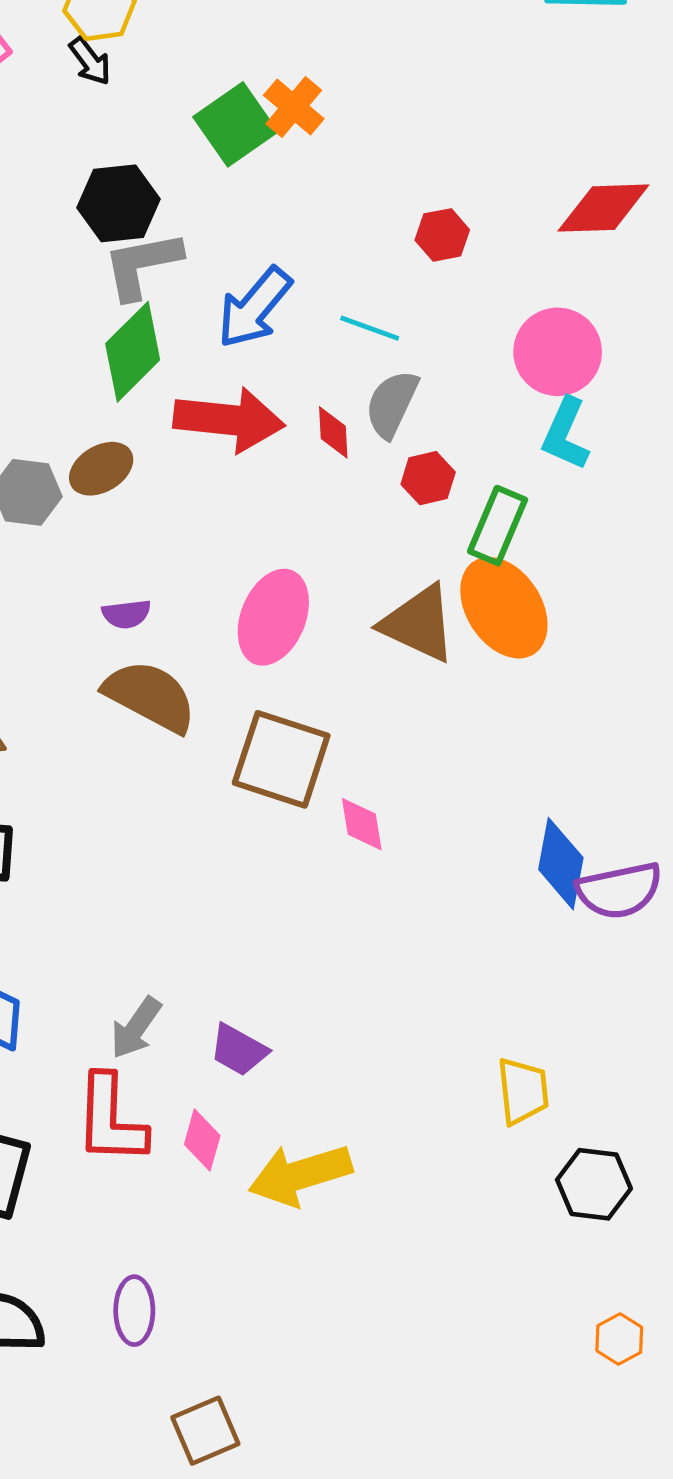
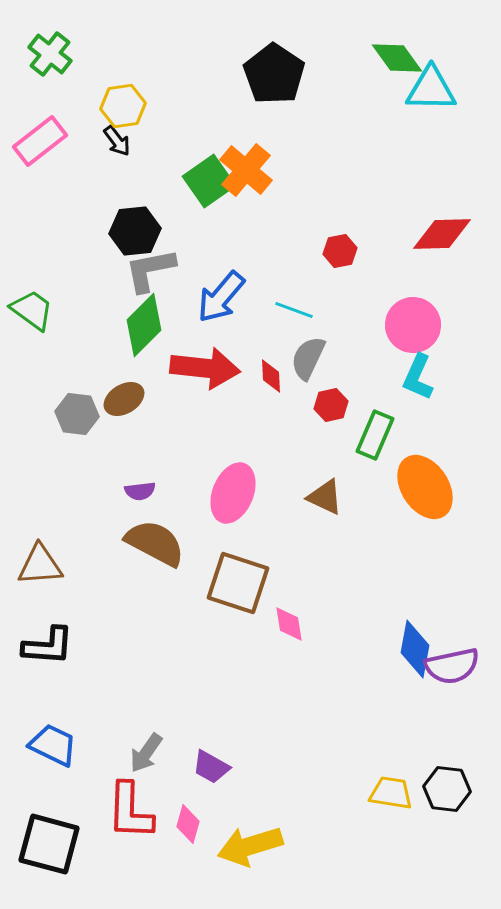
orange cross: (294, 107) -> (246, 170), size x1.4
orange ellipse: (504, 608) -> (425, 487), moved
brown triangle: (419, 623) -> (325, 497), size x0.7
yellow trapezoid: (523, 1091) -> (391, 793), turned -75
black hexagon: (594, 1184) -> (447, 789), moved

